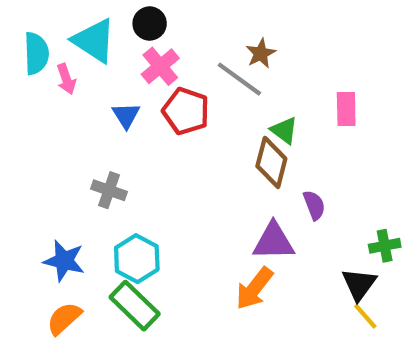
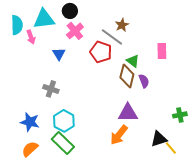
cyan triangle: (94, 41) -> (44, 19), turned -40
red pentagon: (186, 111) -> (101, 52), moved
purple semicircle: (314, 205) -> (144, 81), moved
black triangle: (359, 284) -> (159, 139), moved, turned 36

